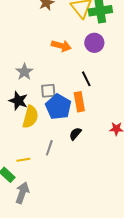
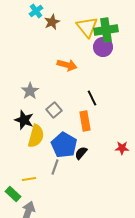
purple circle: (94, 43) -> (103, 47), moved
gray square: (48, 91) -> (54, 110), turned -35
blue pentagon: (58, 107) -> (64, 145), moved

